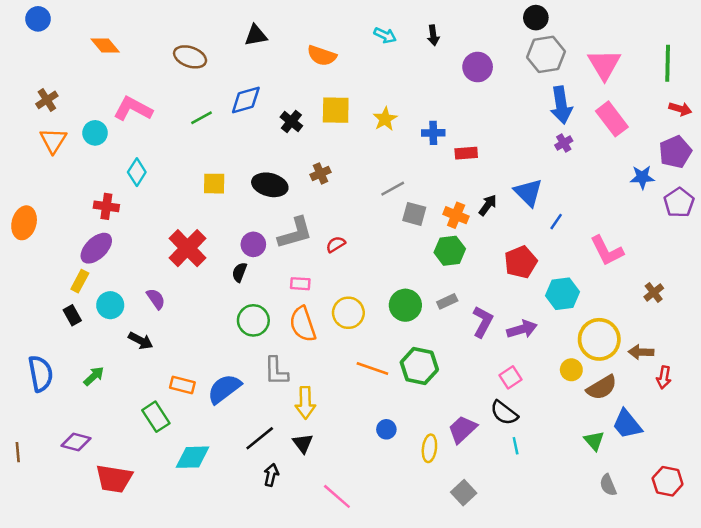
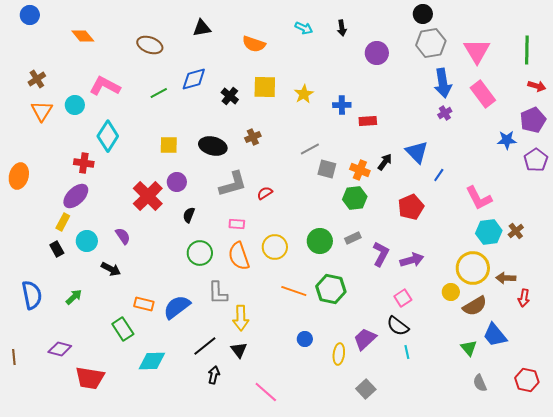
cyan diamond: (137, 172) -> (108, 136), size x1.4
purple circle: (253, 244) -> (177, 182), moved
cyan hexagon: (562, 294) -> (489, 232), moved

